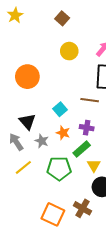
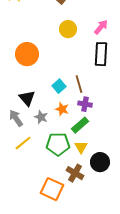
brown line: (90, 100) -> (79, 84), moved, turned 66
yellow triangle: (94, 165) -> (81, 147), moved
brown cross: (83, 208) -> (75, 173), moved

